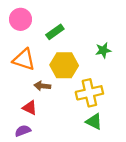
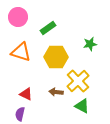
brown arrow: (42, 86) -> (56, 92), moved
yellow cross: (89, 93) -> (78, 81), turned -30
purple semicircle: (23, 131) -> (20, 114), turned -56

